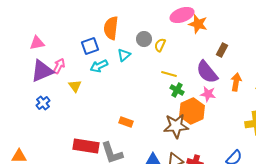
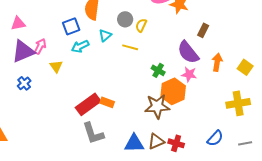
yellow line: (169, 74) -> (130, 47), moved
red rectangle: (86, 146) -> (88, 104), moved, turned -45

